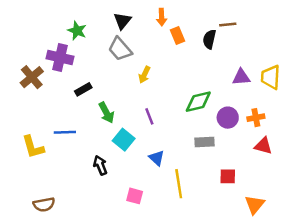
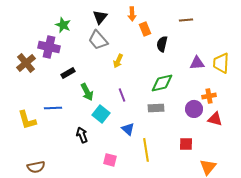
black semicircle: (209, 39) -> (162, 44), moved
purple circle: (228, 118) -> (194, 109), moved
gray rectangle: (204, 142) -> (156, 108), moved

